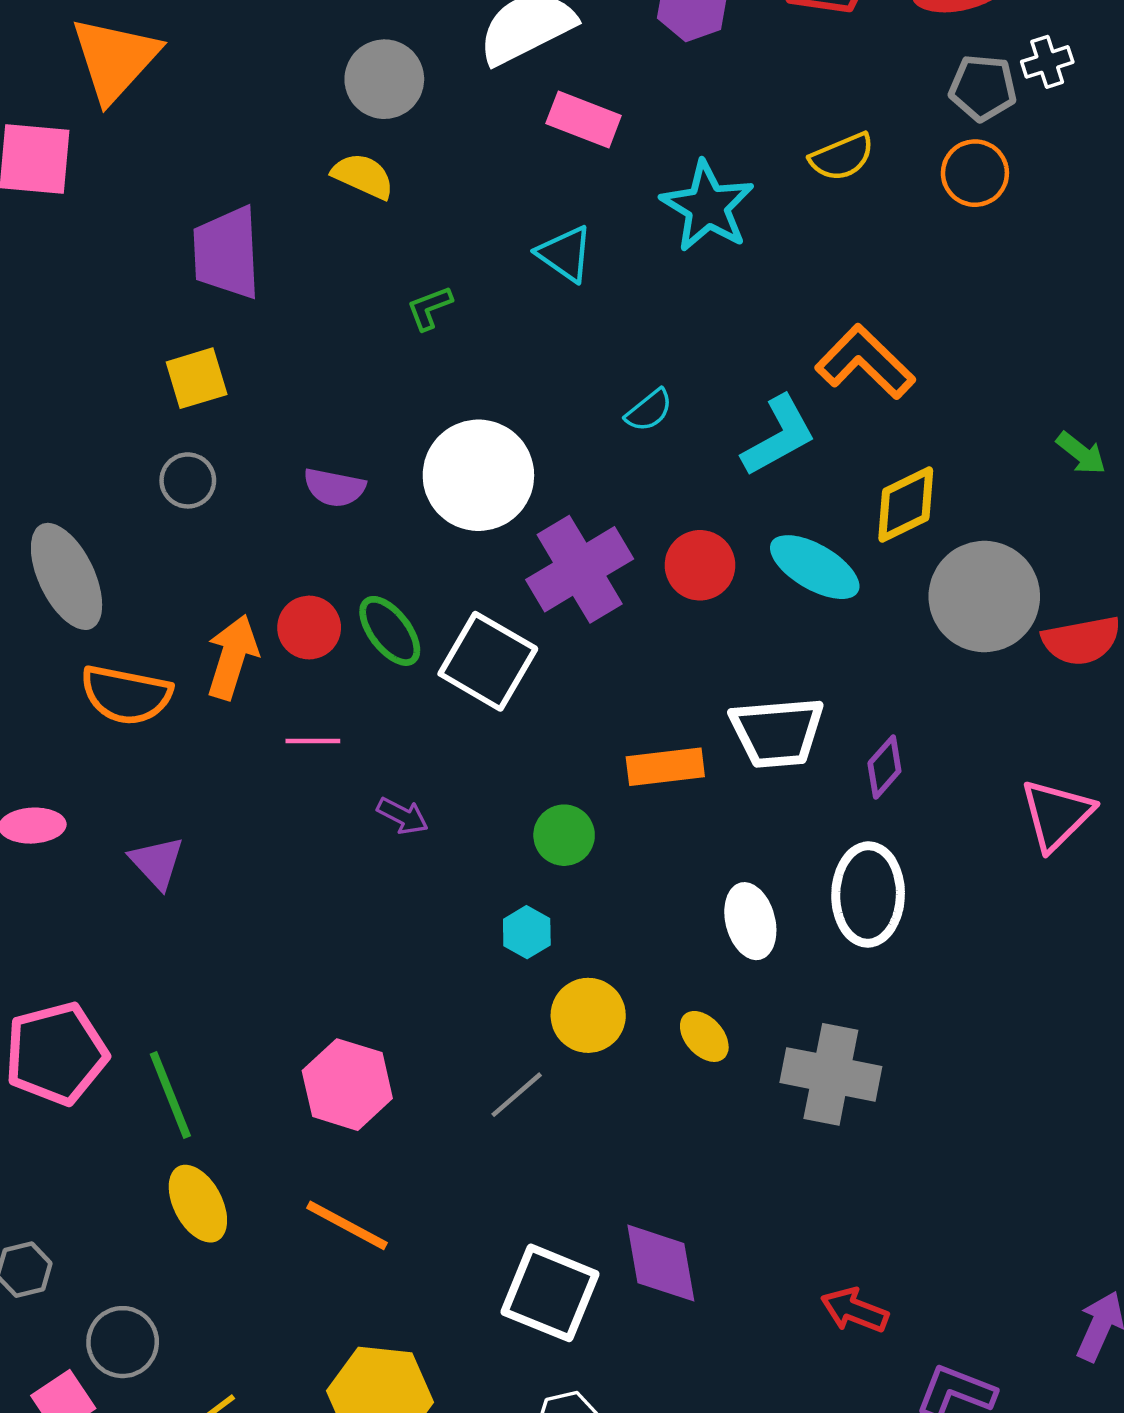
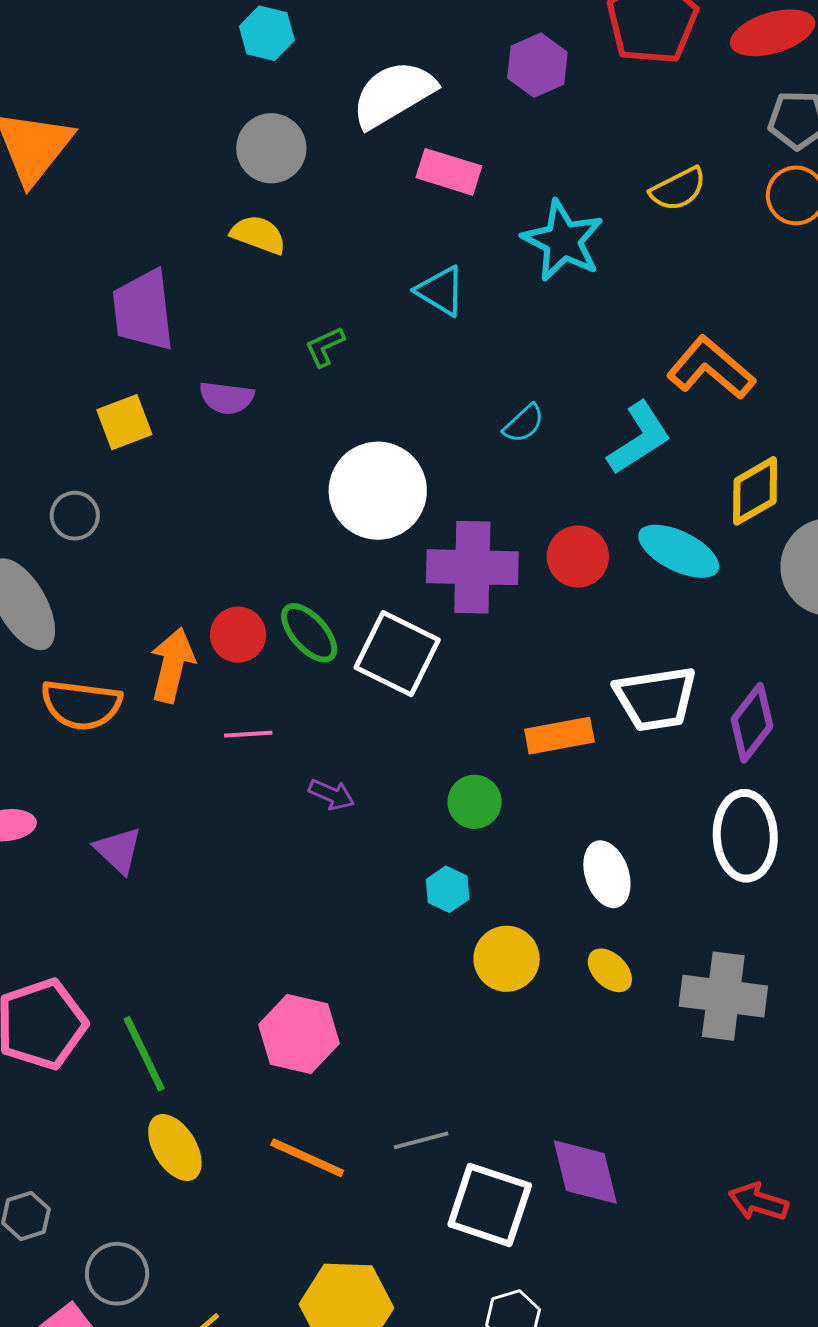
gray circle: (188, 480) -> (75, 516), moved
purple semicircle: (334, 487) -> (227, 398), moved
purple cross: (580, 569) -> (472, 567), turned 36
purple diamond: (884, 767) -> (752, 723), size x1.4
white ellipse: (750, 921) -> (607, 874), moved
gray line: (517, 1095) -> (421, 1140), moved, turned 30

